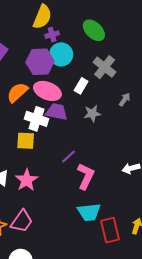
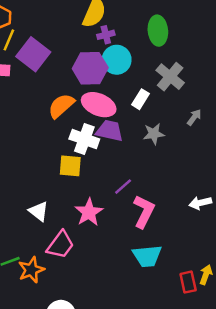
green ellipse: (94, 30) -> (158, 31), turned 40
pink star: (27, 180) -> (89, 212), moved
pink trapezoid: (22, 221) -> (61, 245), moved
red rectangle: (110, 230) -> (188, 282), moved, size x0.7

